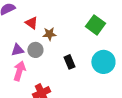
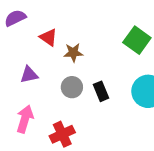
gray circle: (35, 50) -> (72, 87), moved
pink arrow: (19, 71) -> (25, 119), moved

